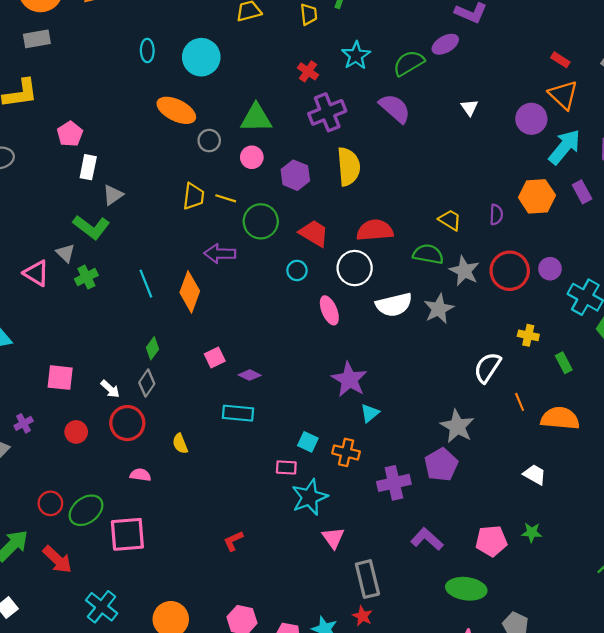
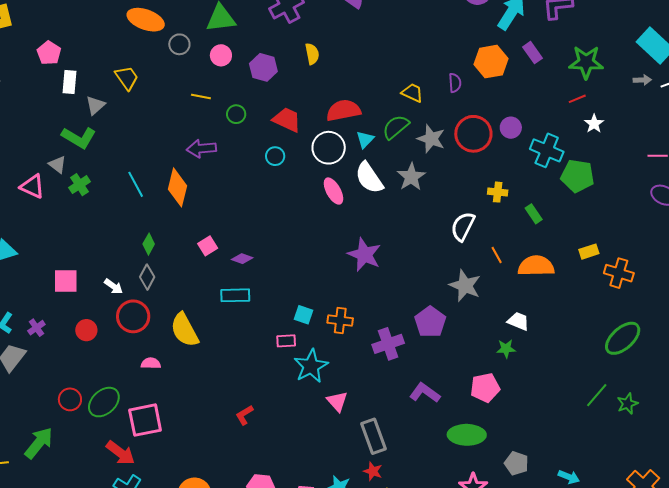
yellow semicircle: (349, 167) -> (312, 54), size x0.6
yellow trapezoid: (194, 196) -> (127, 78), moved, turned -36
green circle: (261, 221) -> (236, 114), size x0.6
green semicircle: (428, 254) -> (396, 127), turned -44
white semicircle: (394, 305) -> (369, 178), turned 76
pink ellipse: (329, 310) -> (333, 191), moved
purple star: (349, 379) -> (364, 255), moved
cyan triangle: (370, 413) -> (365, 139), moved
gray star: (457, 426) -> (465, 286), moved
yellow semicircle: (180, 444) -> (185, 330), size x1.8
green star: (532, 532) -> (506, 349), moved
red arrow: (57, 560) -> (120, 453), moved

